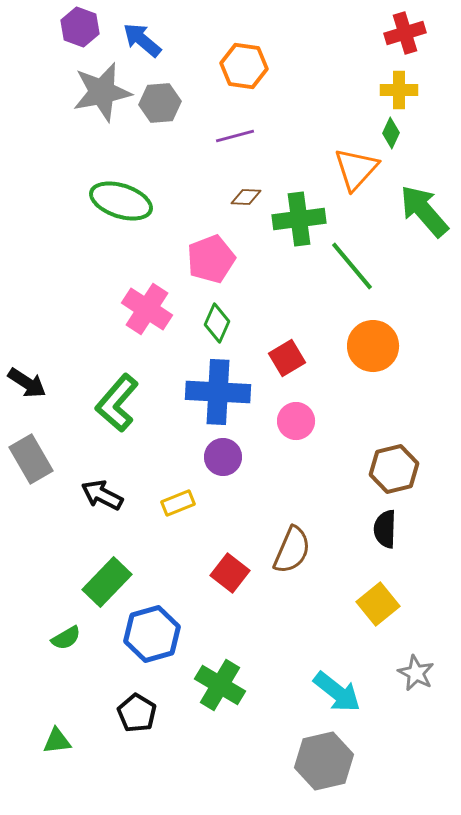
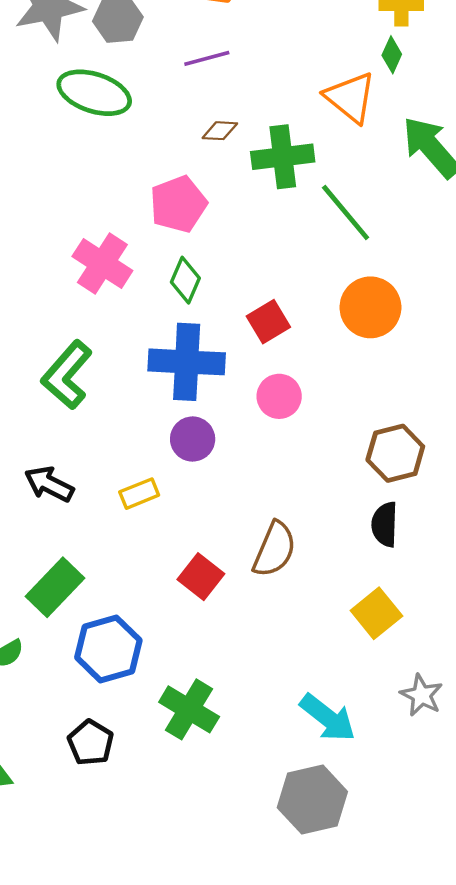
orange triangle: (356, 169) -> (350, 97), turned -33
green ellipse: (121, 201) -> (94, 93), moved

